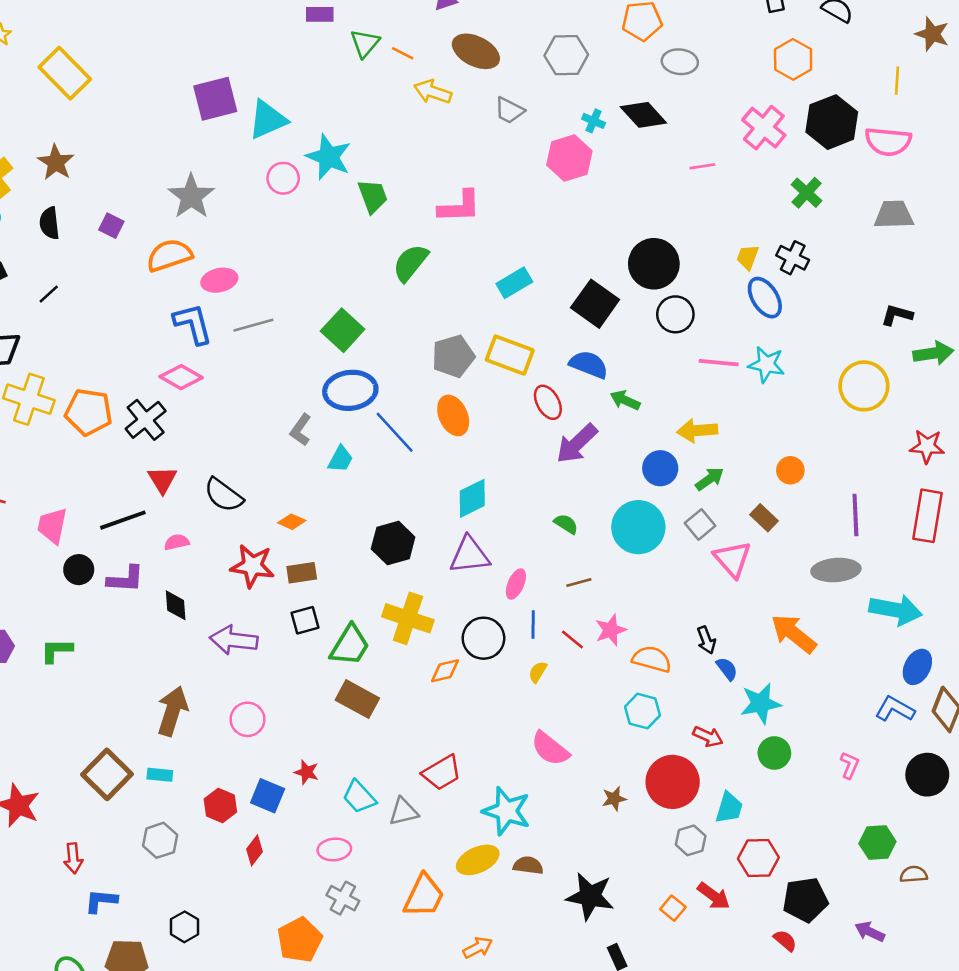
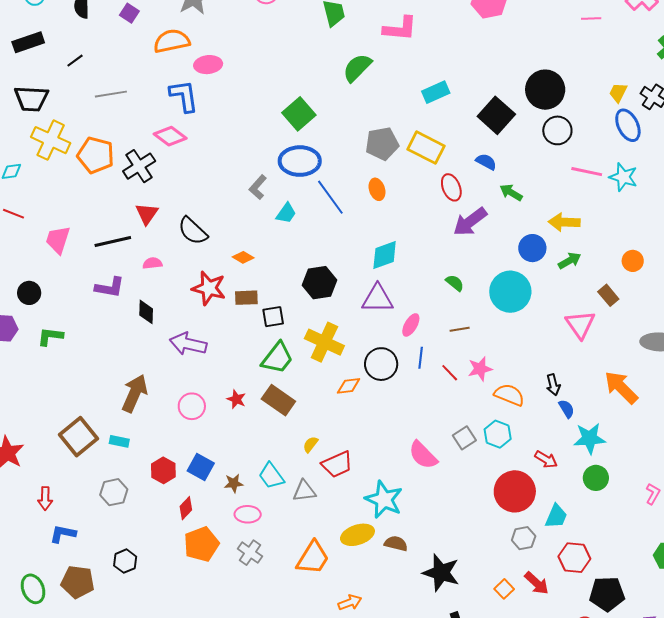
gray line: (253, 325) -> (111, 94), moved
blue semicircle: (589, 364) -> (486, 162), size x0.7
orange ellipse: (453, 415) -> (377, 189), size x0.7
gray square: (700, 524) -> (464, 438), moved
black circle: (79, 570) -> (29, 293), moved
black square: (305, 620) -> (273, 317), moved
yellow semicircle: (538, 672) -> (310, 444), moved
red star: (306, 772) -> (236, 399), moved
brown star: (614, 799) -> (234, 483), moved
orange pentagon: (300, 940) -> (201, 544), moved

